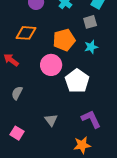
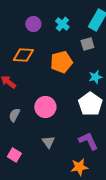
cyan star: (91, 47) -> (95, 77), moved
pink circle: (51, 65) -> (45, 107), moved
white pentagon: (77, 81) -> (90, 104), moved

